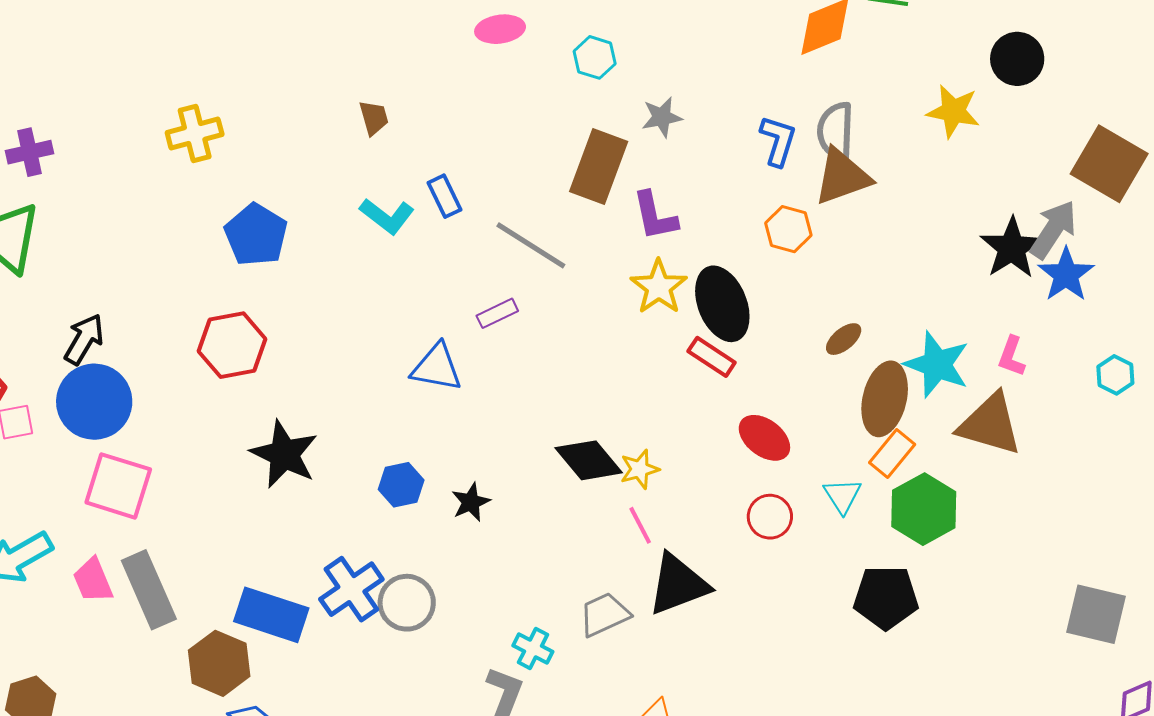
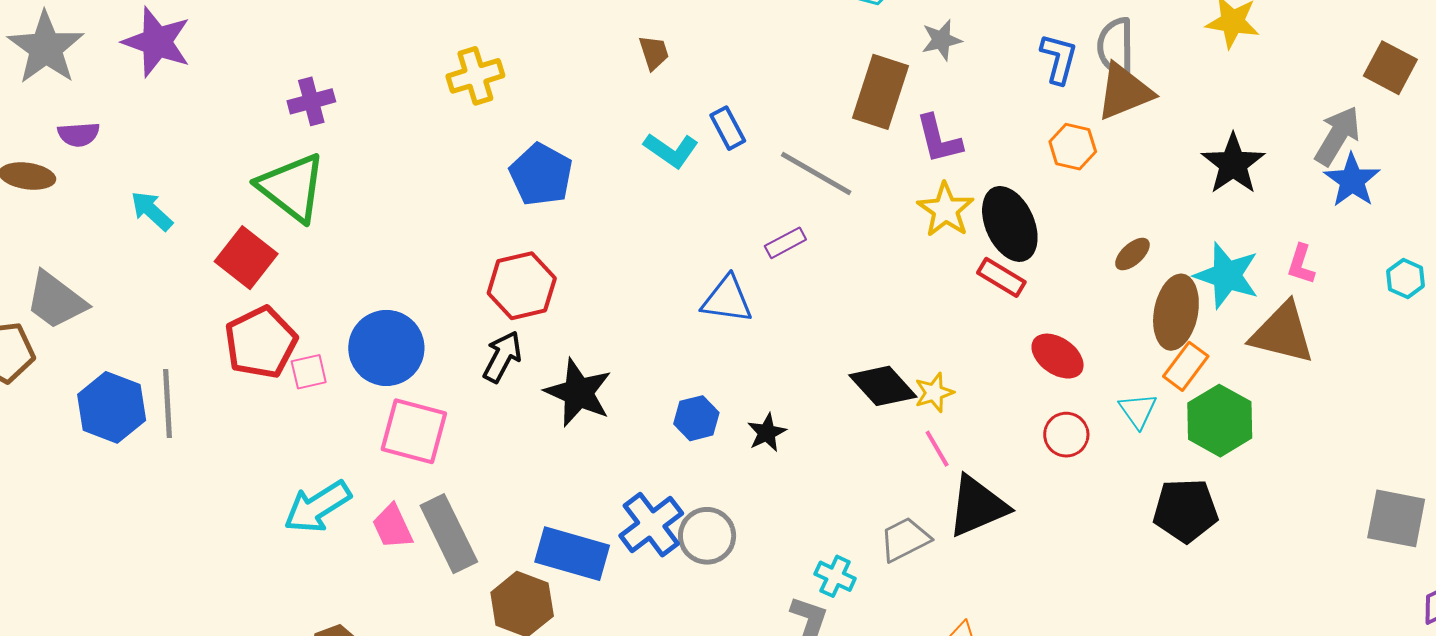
brown square: (1109, 164) -> (1390, 68), size x0.7
black star: (1012, 248) -> (1233, 164), moved
black arrow: (84, 339) -> (502, 357), moved

